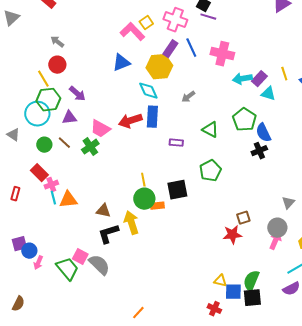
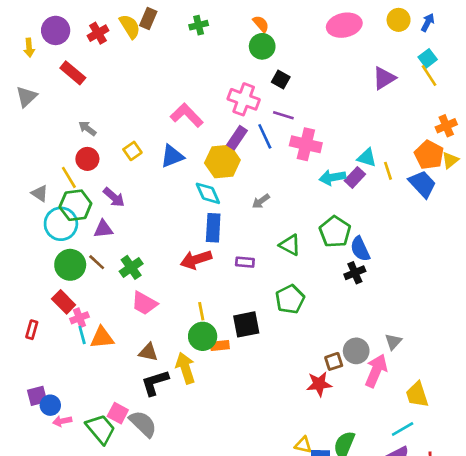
purple line: (208, 17) -> (283, 115), moved
yellow square: (146, 23) -> (132, 151), moved
cyan triangle: (268, 94) -> (367, 158), moved
red arrow: (130, 121) -> (196, 260), moved
pink trapezoid: (100, 129) -> (144, 303), moved
gray triangle: (13, 135) -> (40, 193), moved
green circle: (44, 145) -> (70, 265), size x1.5
gray circle: (277, 228) -> (356, 351), moved
pink arrow: (275, 241) -> (376, 371), moved, size x1.4
pink arrow: (38, 263) -> (62, 421), turned 56

